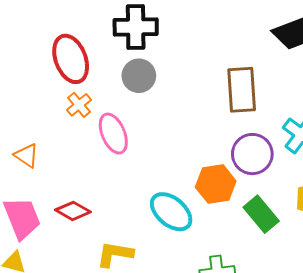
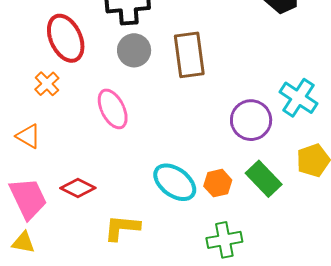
brown rectangle: (242, 90) -> (189, 55), moved
orange cross: (79, 105) -> (47, 84), moved
orange hexagon: (216, 184) -> (218, 183), moved, size x0.7

